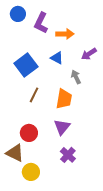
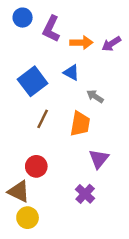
purple arrow: (89, 54) -> (111, 44), moved
gray arrow: (76, 77) -> (95, 96), turned -32
purple triangle: (62, 127) -> (99, 159), moved
yellow circle: (31, 172) -> (28, 218), moved

